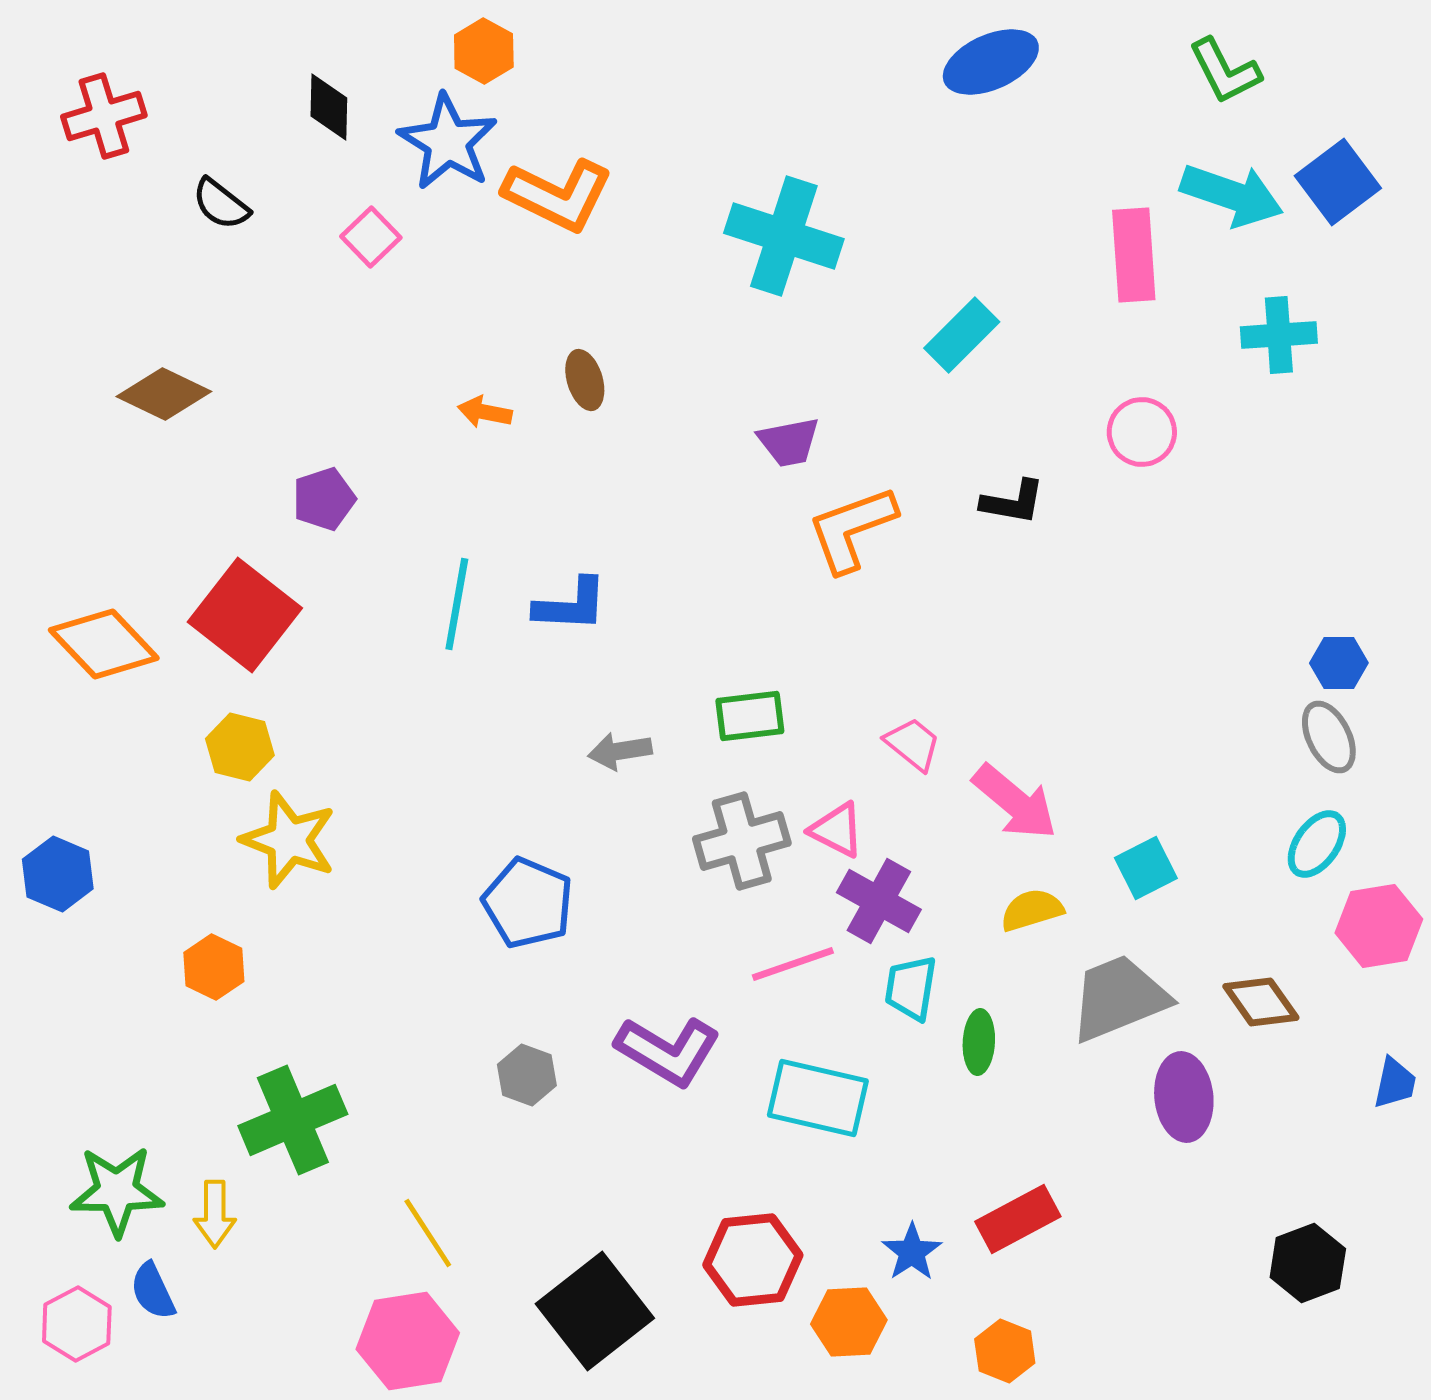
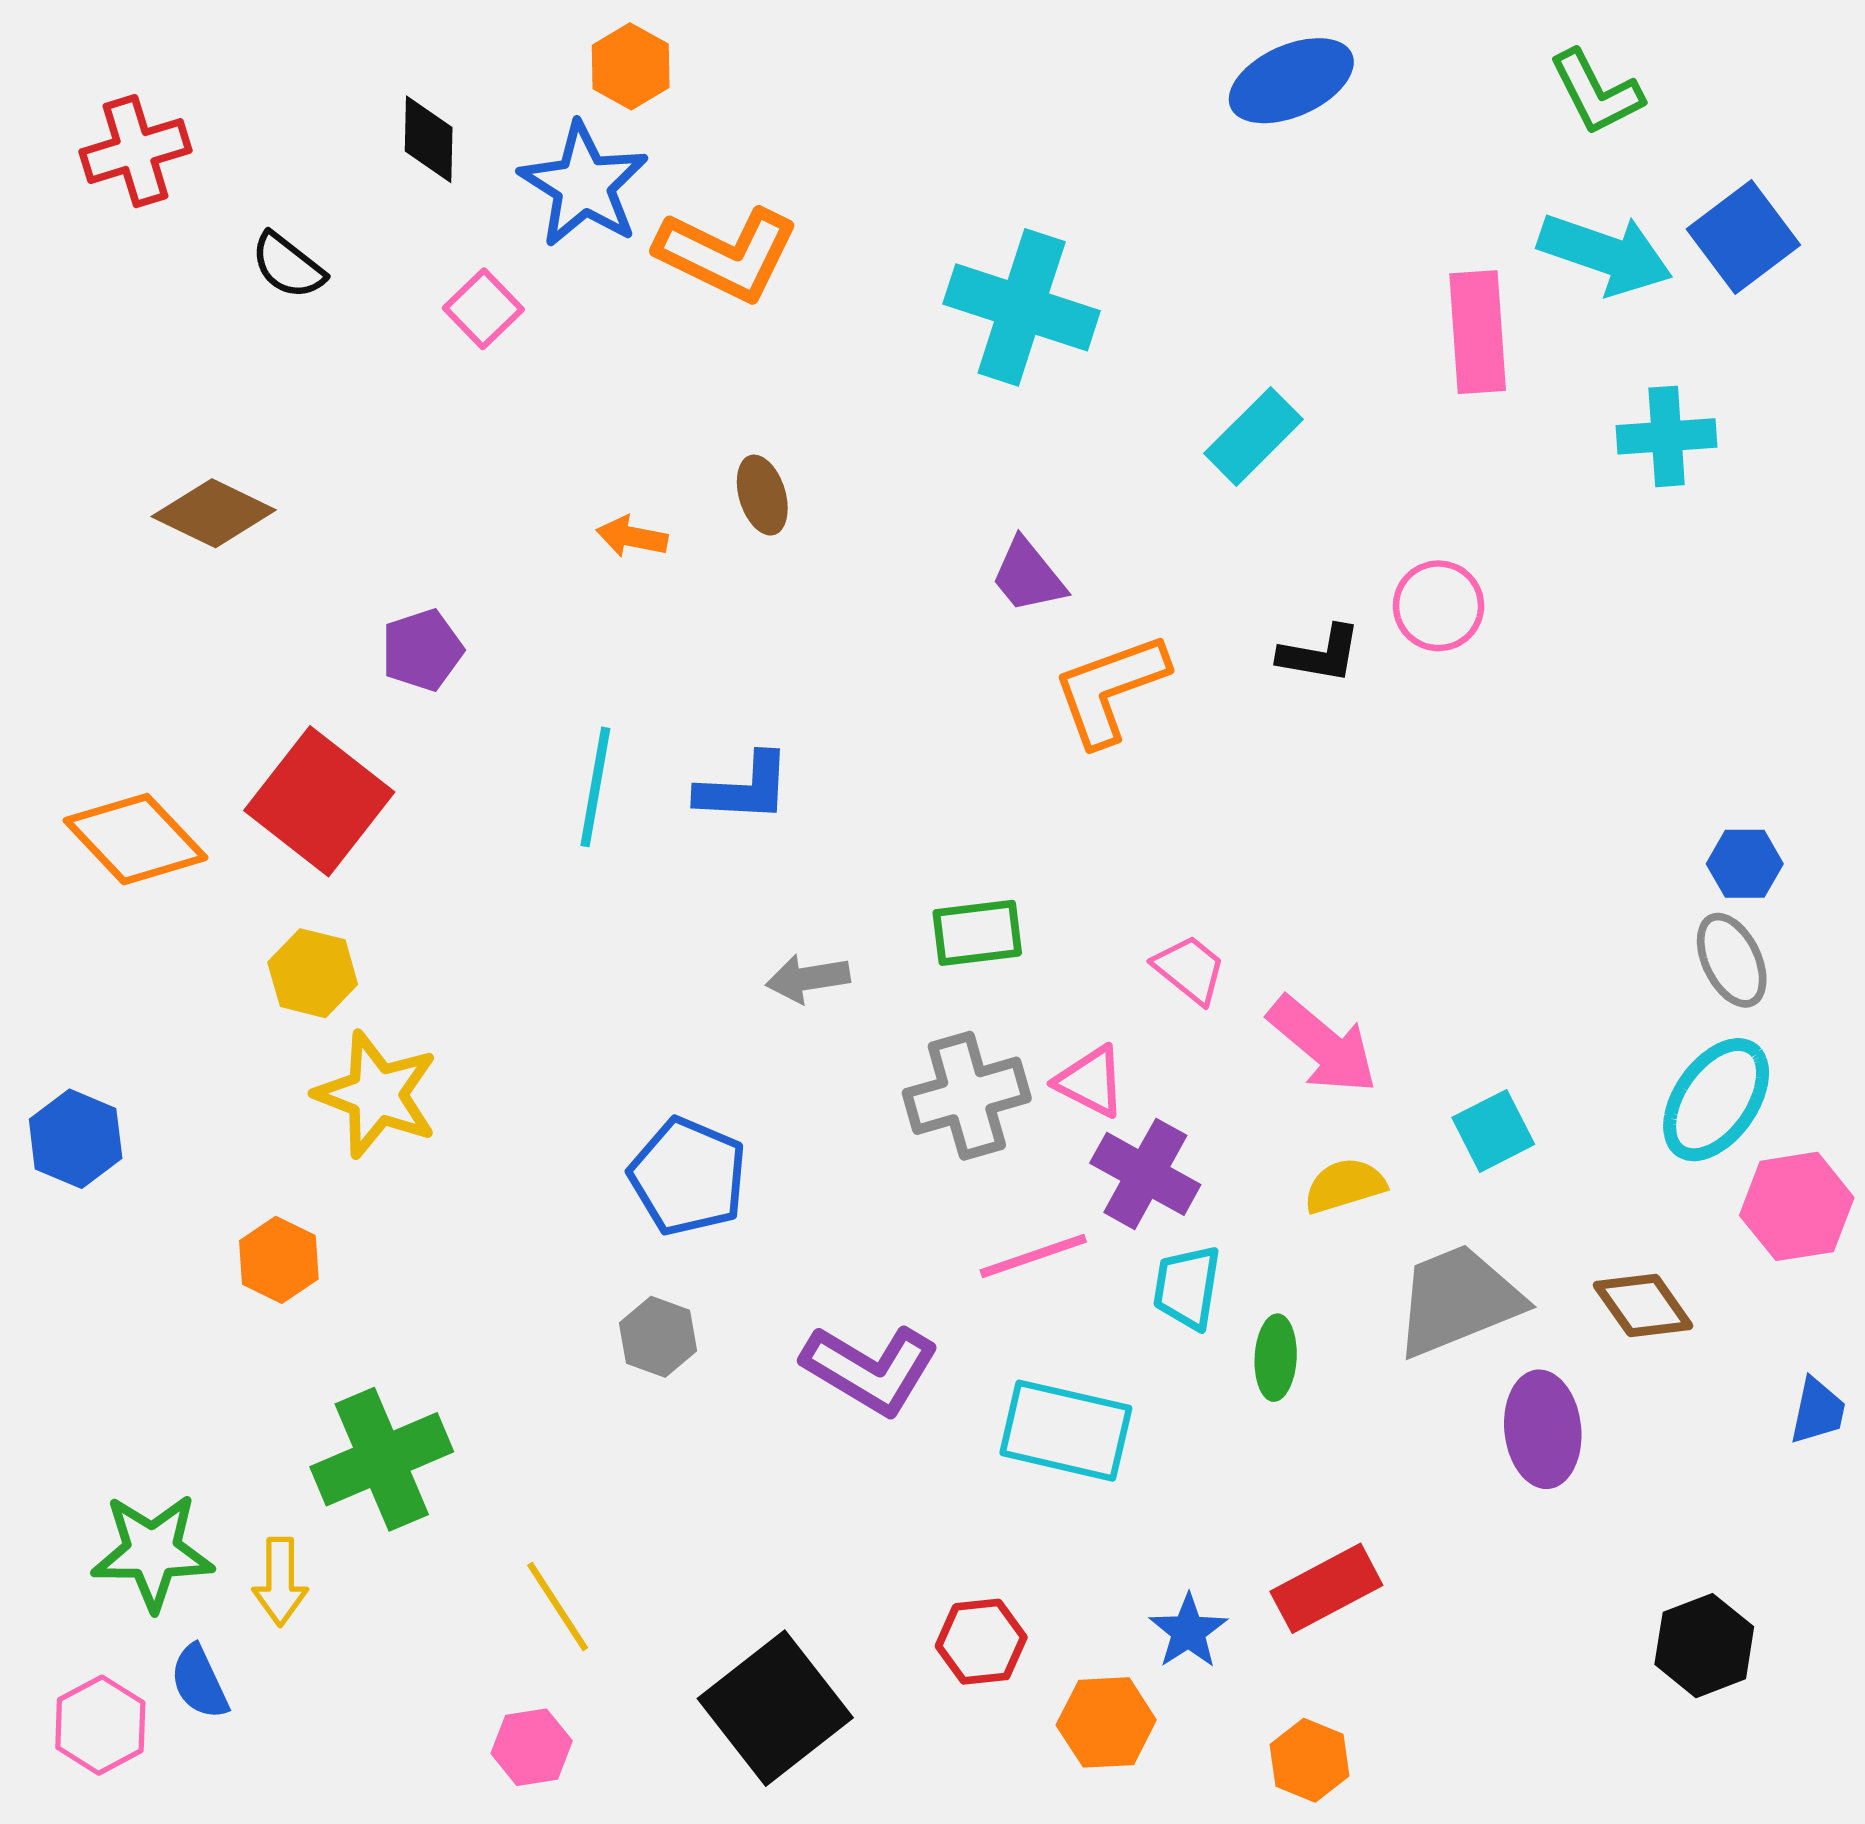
pink circle: (1142, 432) -> (1439, 606), moved
purple trapezoid: (789, 442) -> (1028, 576), turned 62
cyan ellipse: (1317, 844) -> (1716, 1100), size x1.4
gray hexagon: (527, 1075) -> (658, 1337), moved
red hexagon: (753, 1260) -> (981, 1642), size x0.7
pink hexagon: (408, 1341) -> (532, 1747), size x0.6

